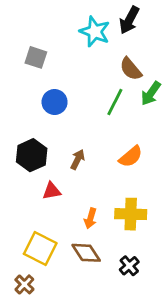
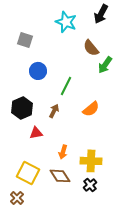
black arrow: (129, 20) -> (101, 14), moved
green line: (115, 102) -> (66, 86), moved
yellow cross: (131, 214) -> (91, 161), moved

